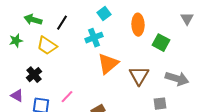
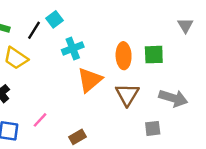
cyan square: (104, 14) -> (55, 19), moved
orange ellipse: (138, 25) -> (124, 56), moved
green square: (161, 43) -> (154, 55), turned -30

